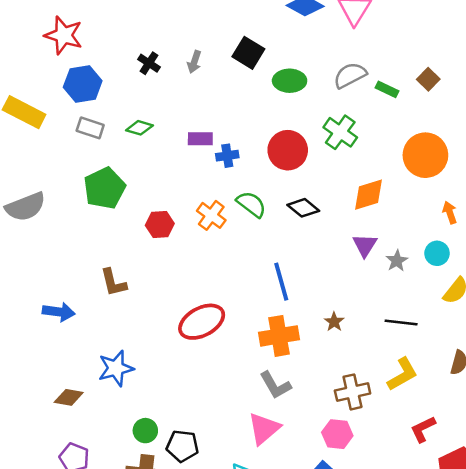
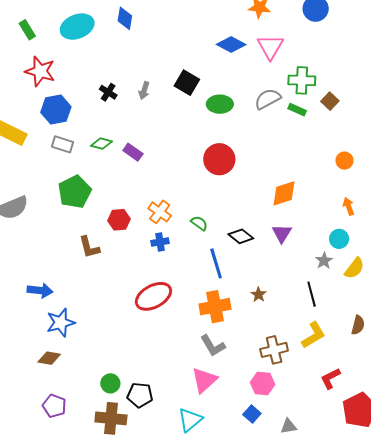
green cross: (340, 132) -> (302, 80), moved, turned -32
purple rectangle: (200, 139) -> (133, 152), moved, turned 36
orange circle: (425, 155) -> (345, 161), moved, size x0.5
blue cross: (227, 156) -> (160, 242), moved
green semicircle: (251, 204) -> (199, 223), moved, size x0.7
black diamond: (303, 208) -> (241, 236), moved
gray star: (397, 261) -> (324, 261), moved
brown L-shape: (113, 283) -> (89, 247), moved
black line: (401, 322) -> (312, 294), turned 70
blue star: (116, 368) -> (61, 323), moved

